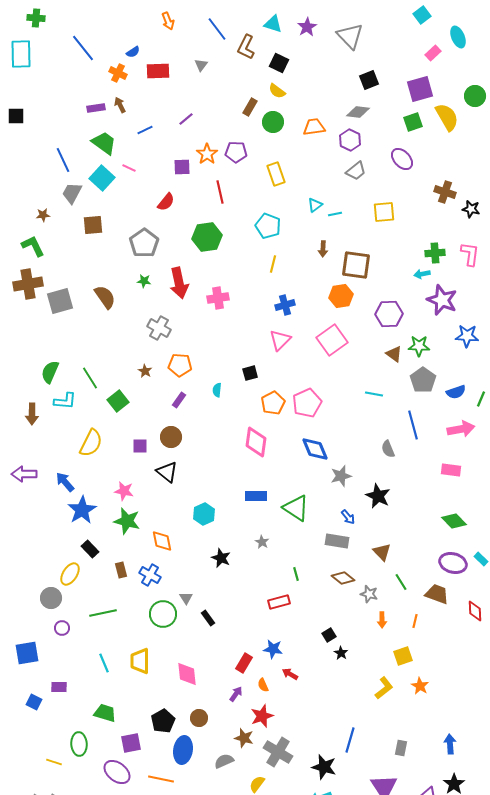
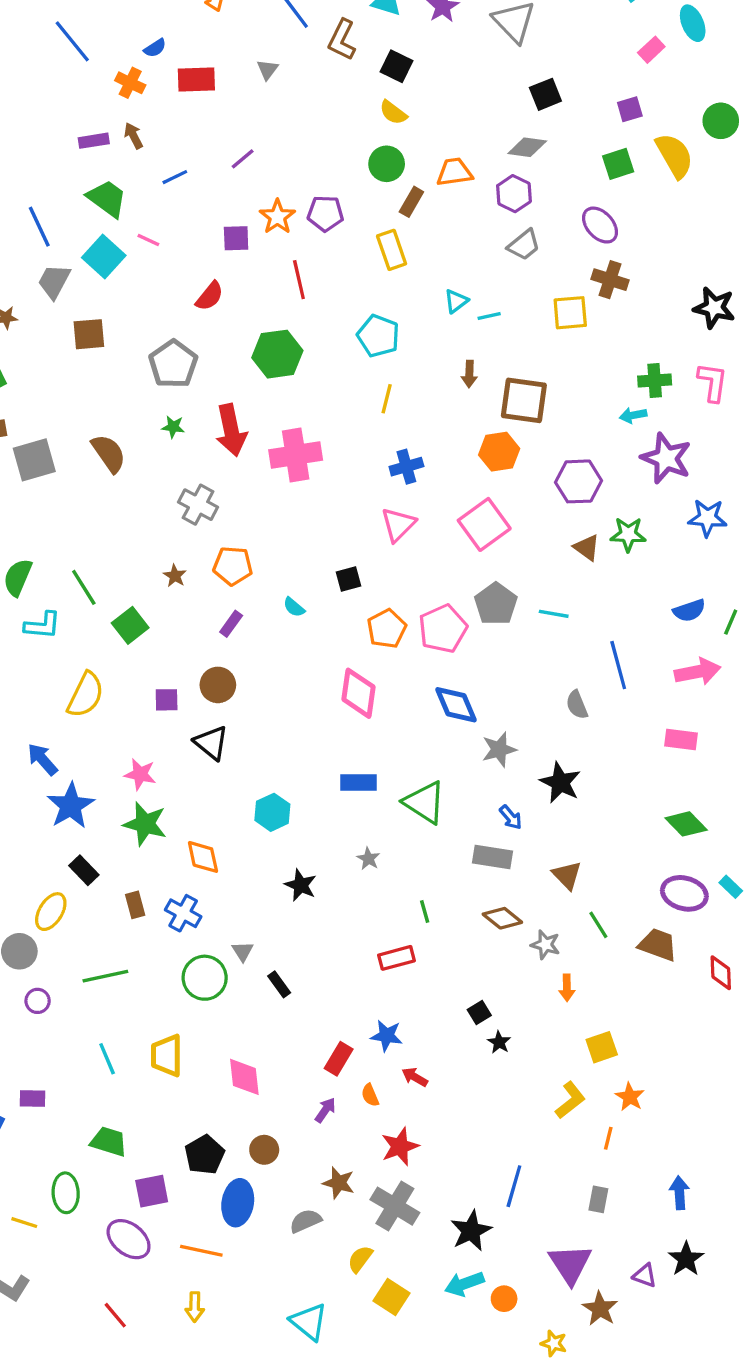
purple square: (420, 89) -> (630, 109), size x0.6
brown rectangle: (250, 107) -> (411, 202), moved
brown cross: (445, 192) -> (610, 280), moved
black star: (471, 209) -> (714, 308), size x1.4
pink cross: (218, 298) -> (296, 455), size x1.4
gray pentagon: (423, 380) -> (496, 604), moved
cyan semicircle: (217, 390) -> (294, 607), turned -56
orange line: (415, 621) -> (608, 1138), moved
red star: (262, 716) -> (400, 1146), moved
black star: (324, 767) -> (471, 1231), turned 30

